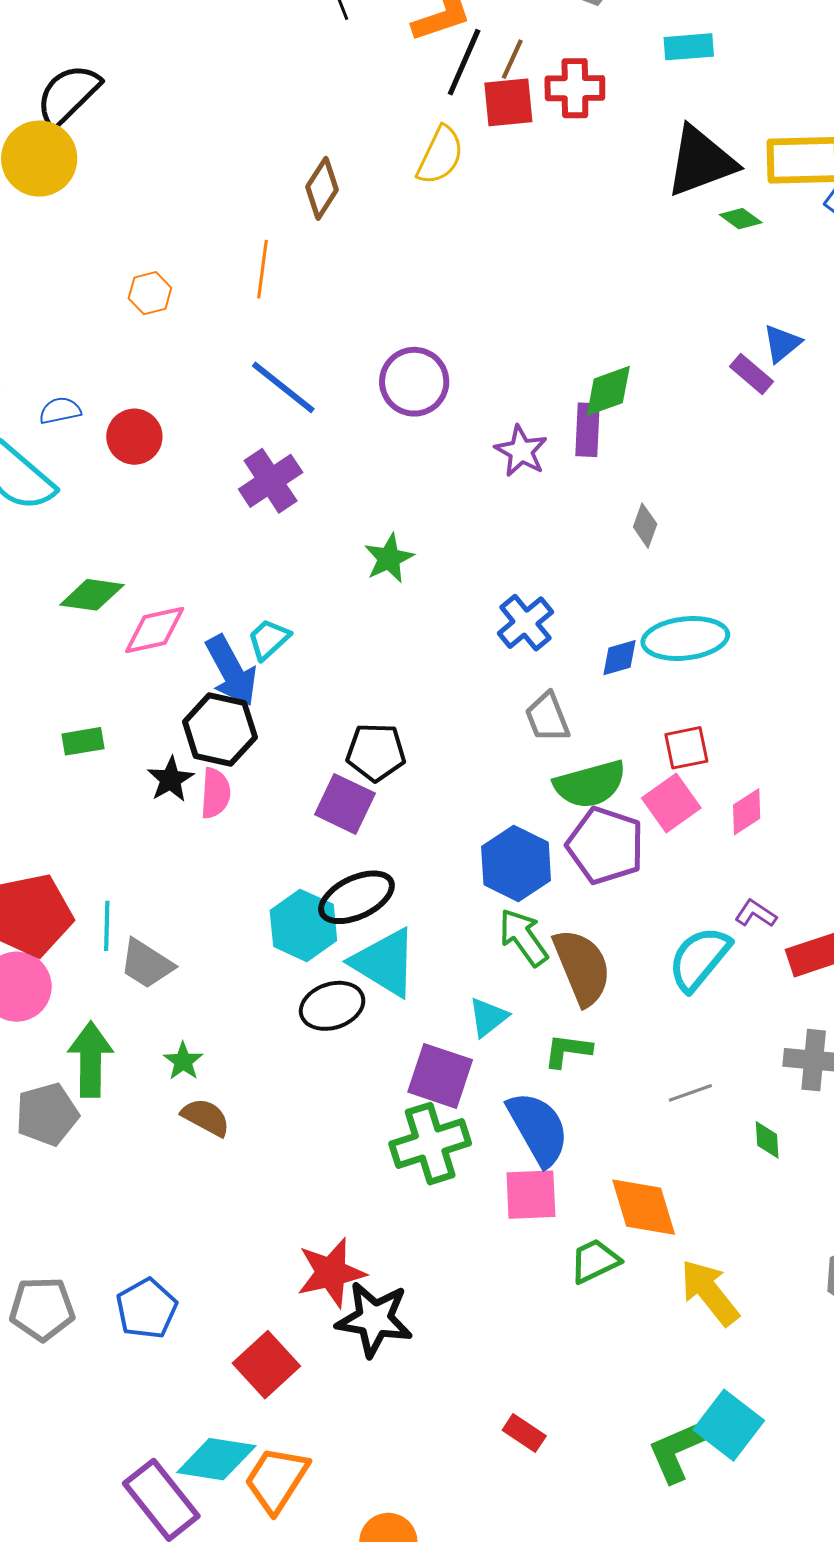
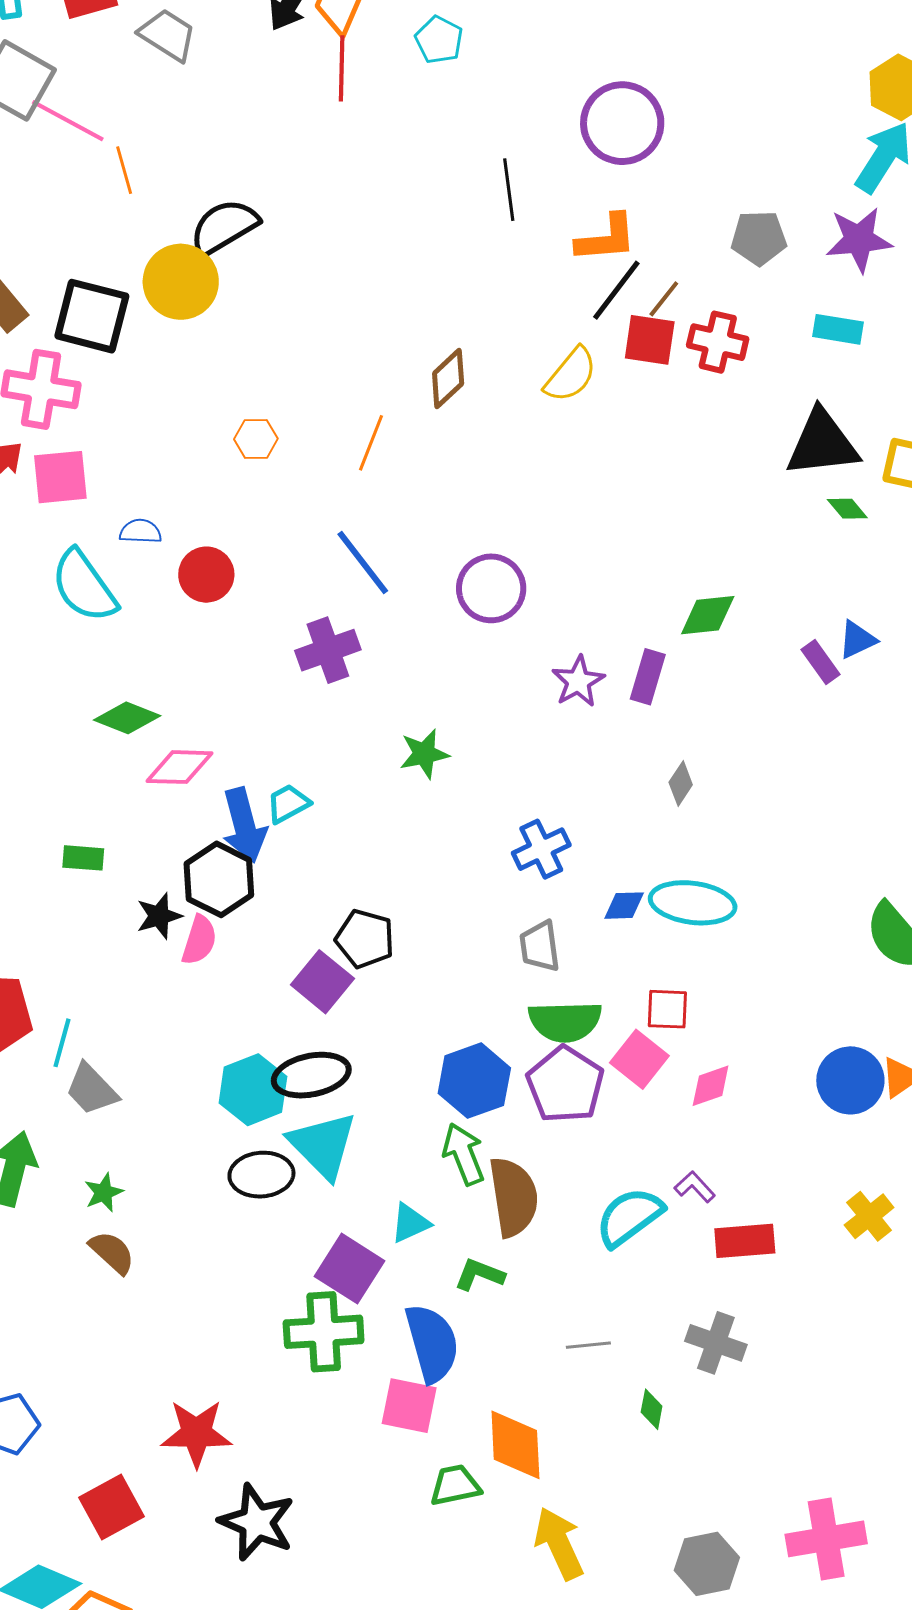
green diamond: (608, 391) -> (708, 615), moved
pink square: (671, 803) -> (639, 1059), turned -30
black star: (374, 1319) -> (257, 1522), moved

